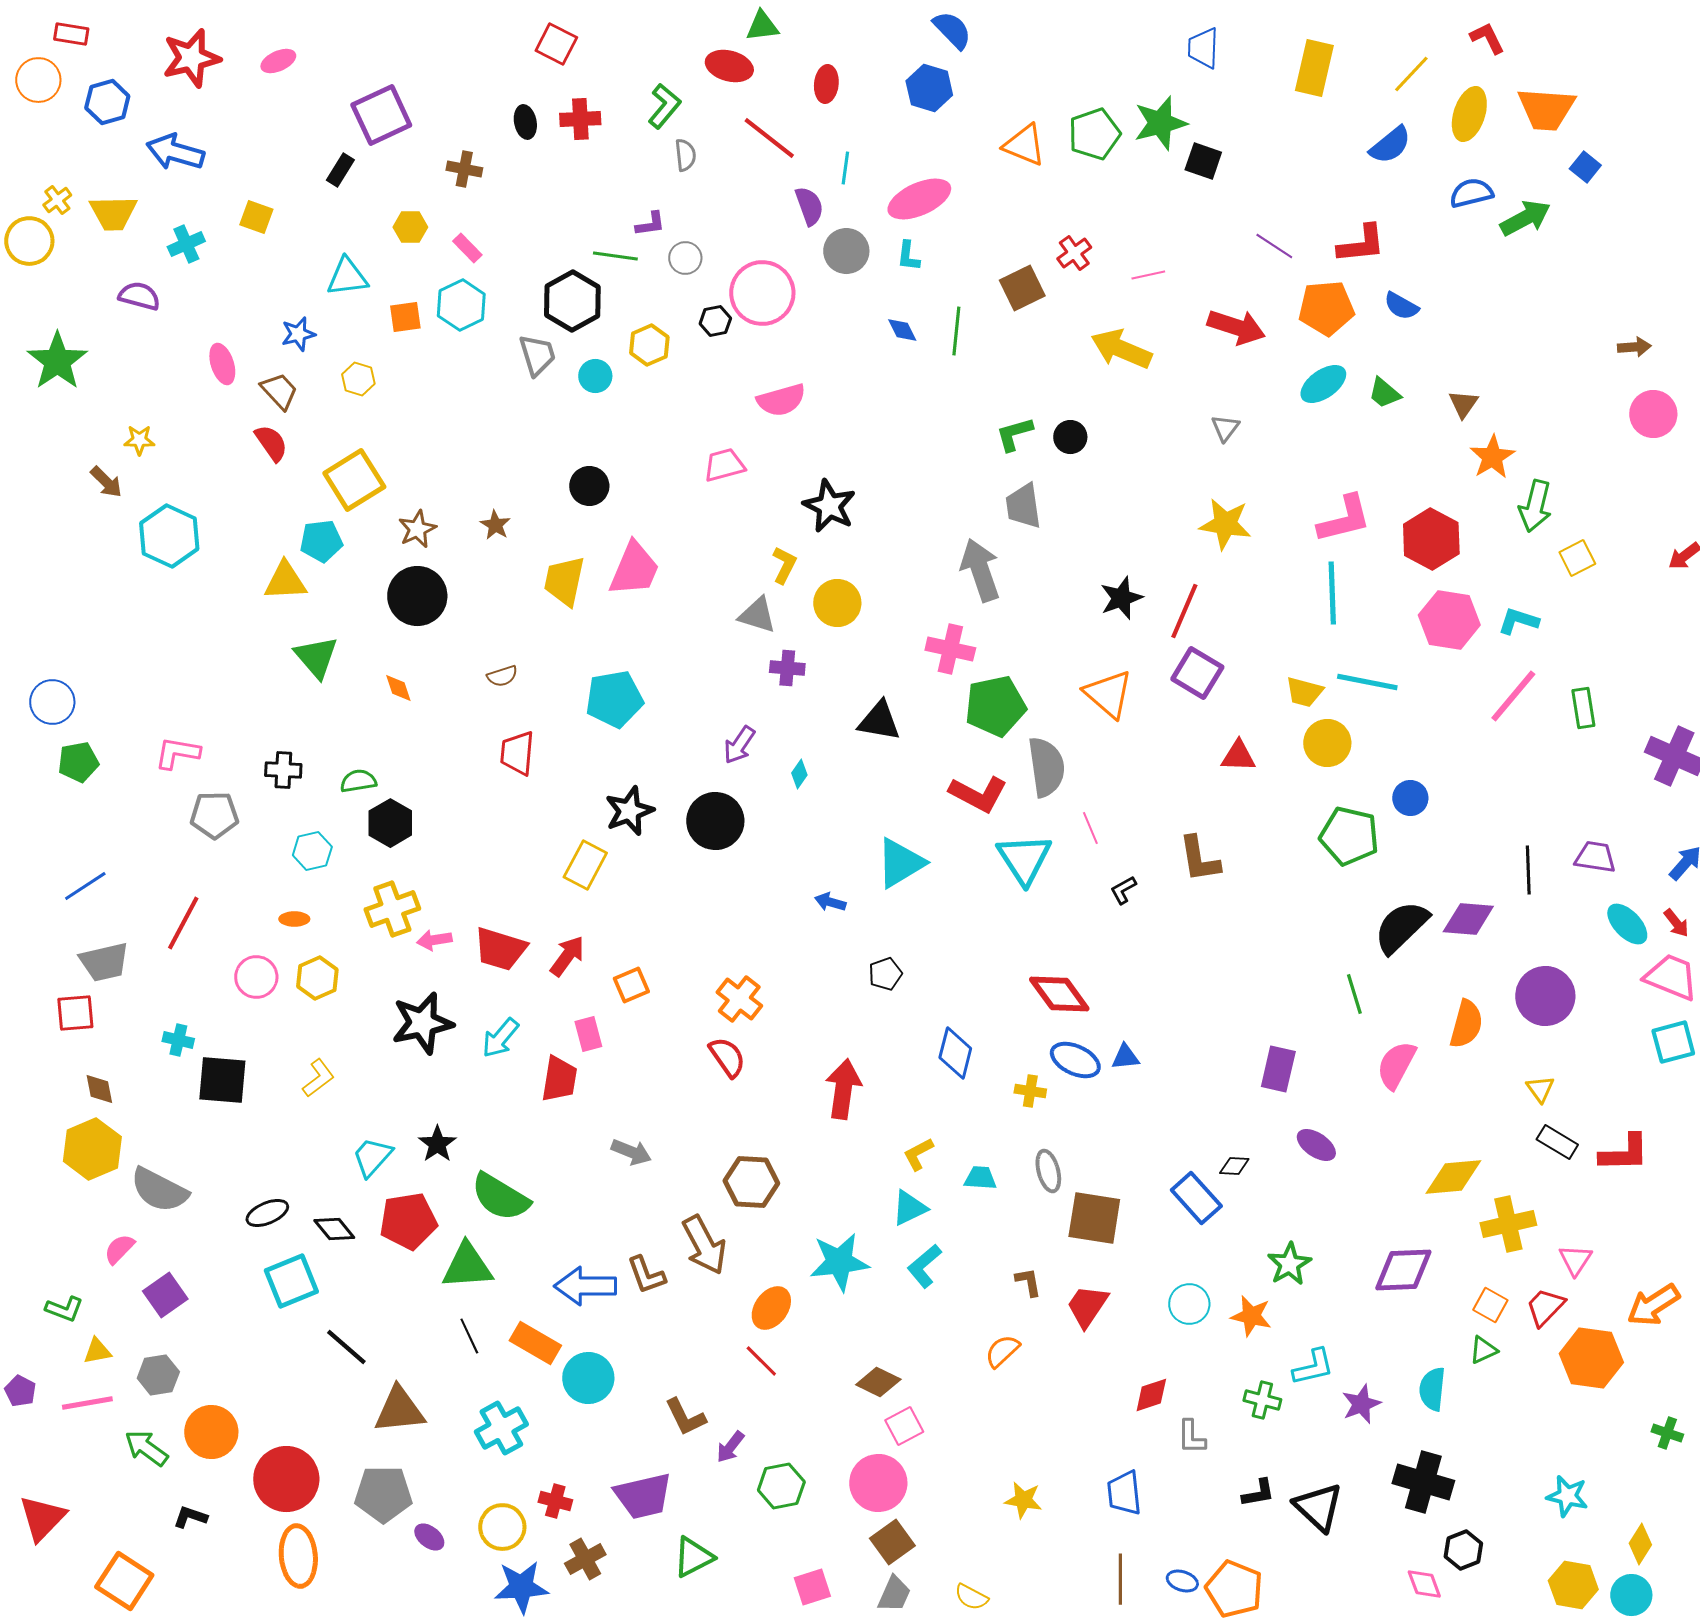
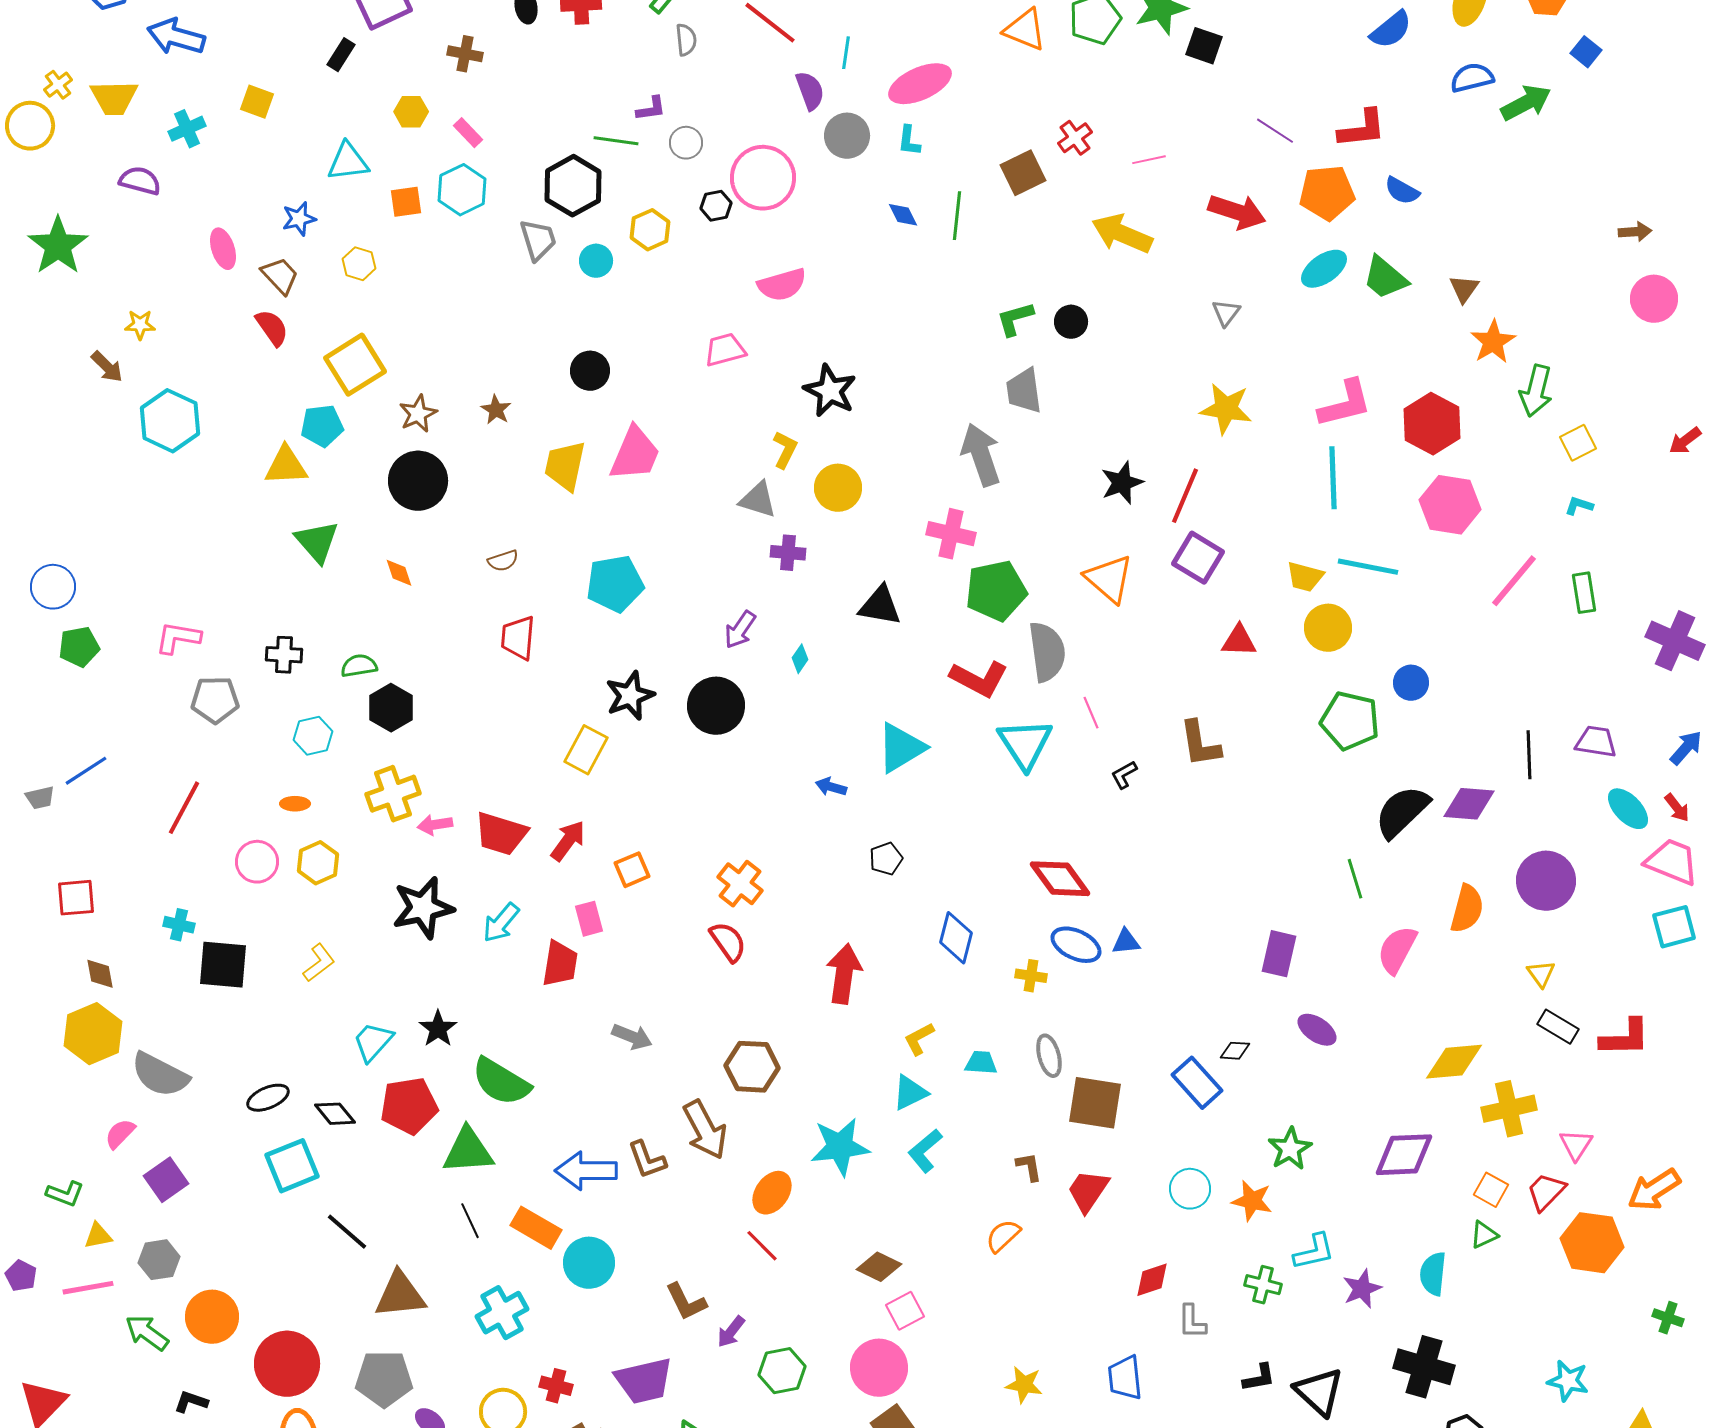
green trapezoid: (1384, 393) -> (1385, 278), size x1.4
cyan L-shape: (1518, 621) -> (1579, 506), moved, size x0.7
gray trapezoid: (104, 962) -> (40, 798), moved, size x0.6

